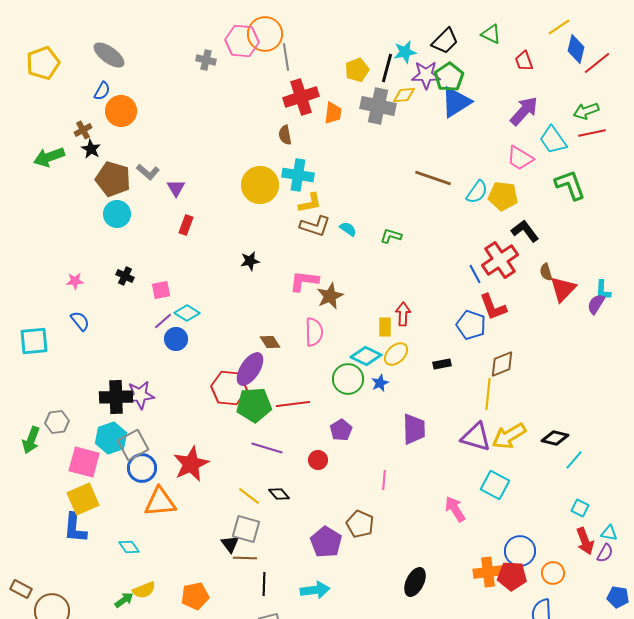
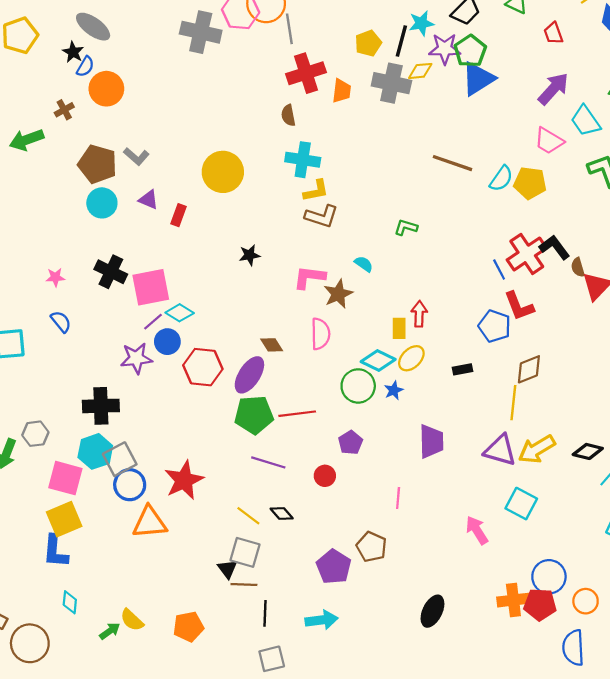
gray cross: (206, 60) -> (201, 32), size x1.8
black star: (91, 149) -> (73, 52), moved
yellow circle: (260, 185) -> (223, 172), moved
purple triangle: (176, 188) -> (149, 200), moved, turned -36
cyan semicircle: (348, 229) -> (364, 264), moved
black L-shape: (525, 231) -> (554, 247), moved
black cross: (125, 276) -> (111, 272), size x1.6
pink square: (161, 290) -> (151, 287), size x1.8
red hexagon: (229, 388) -> (203, 367), moved
purple star: (140, 395) -> (136, 358), moved
cyan diamond: (129, 547) -> (70, 602), moved, turned 40
yellow semicircle: (144, 590) -> (132, 620), turned 65

